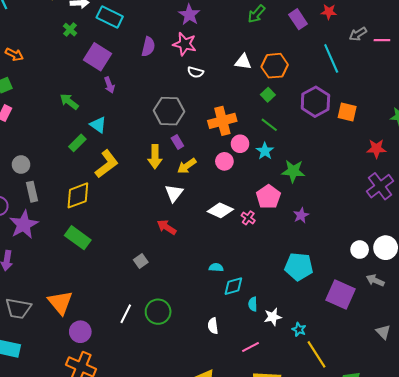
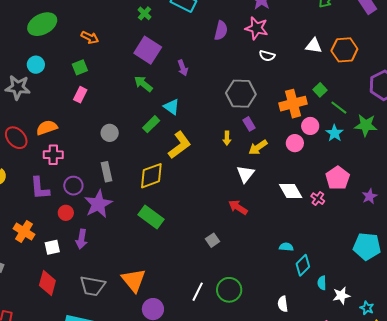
purple square: (97, 57) -> (148, 50), moved
green square: (268, 95) -> (320, 90), moved
yellow arrow: (155, 157) -> (227, 138), size x0.6
gray circle: (21, 165) -> (110, 133), moved
green star: (293, 171) -> (366, 125), moved
white diamond: (220, 210) -> (291, 191), turned 35
cyan diamond: (233, 286) -> (303, 265), turned -30

